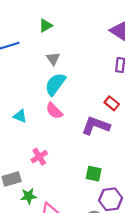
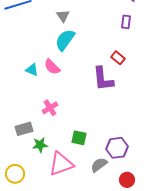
pink semicircle: (54, 111) -> (52, 67), moved
purple L-shape: (96, 126) -> (103, 79), turned -116
green square: (94, 174) -> (79, 138), moved

